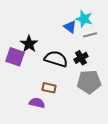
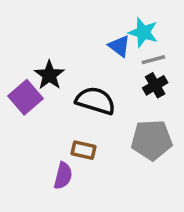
purple square: (15, 57) -> (25, 97), turned 30
black cross: (81, 58) -> (155, 85), moved
purple semicircle: (37, 103) -> (63, 176), turned 91

